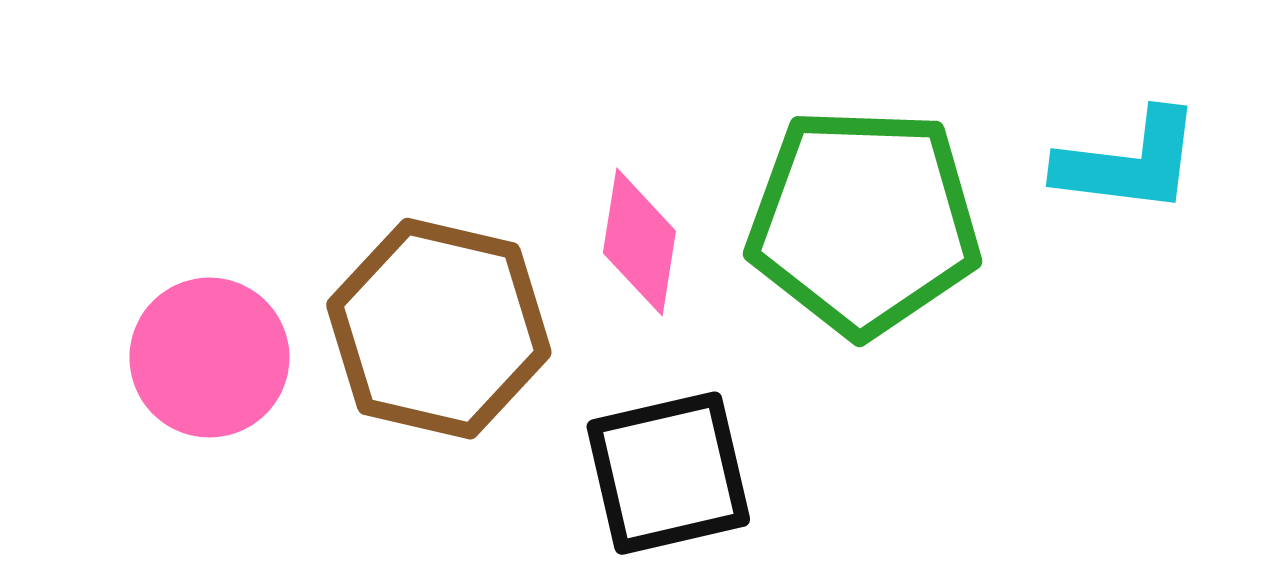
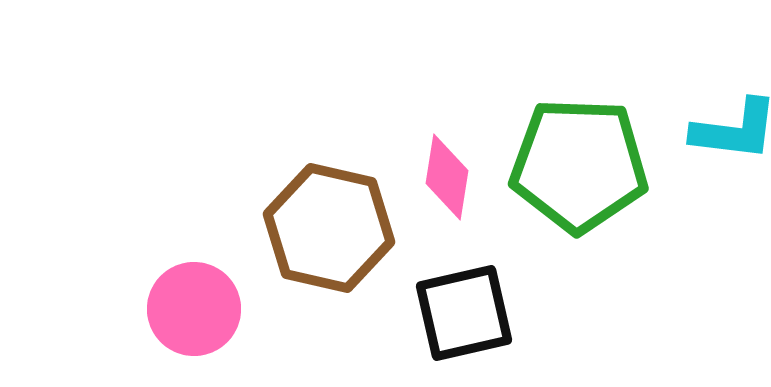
pink circle: (209, 358) -> (194, 309), moved

